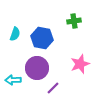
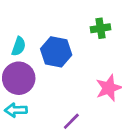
purple circle: (37, 68) -> (19, 78), moved

